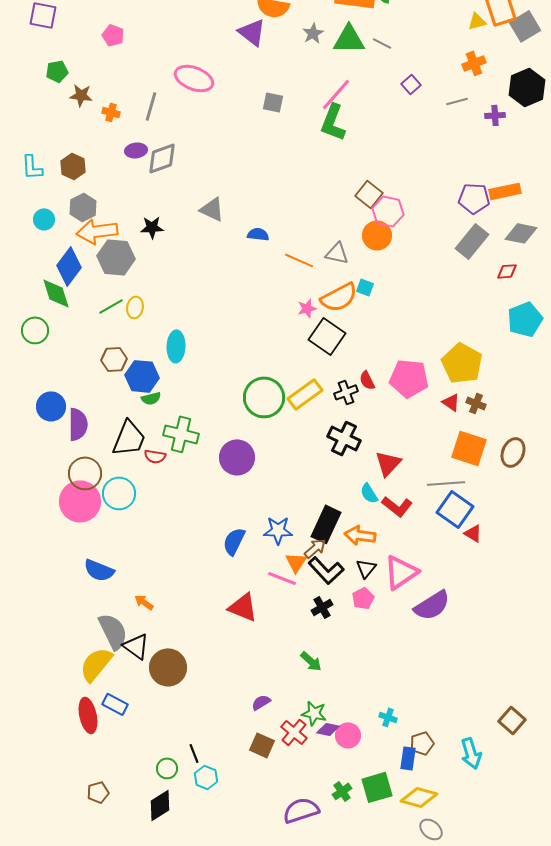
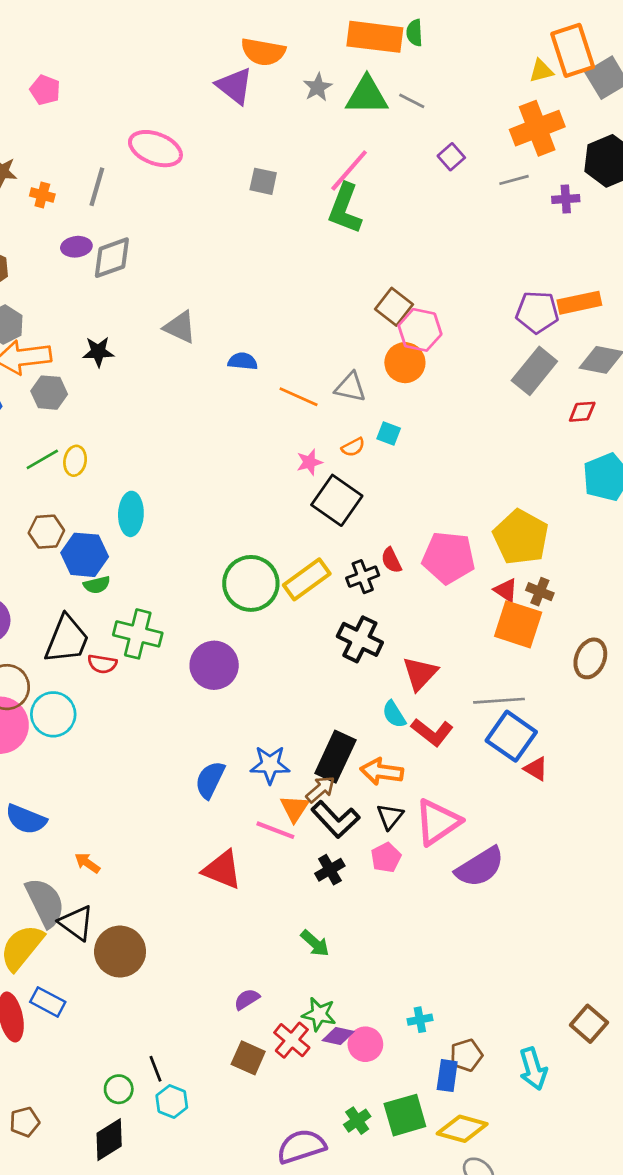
orange cross: (474, 63) -> (537, 128), size x1.6
gray hexagon: (116, 257) -> (49, 393), size x0.7
orange semicircle: (339, 297) -> (353, 447), size x0.5
orange square: (469, 448) -> (518, 624), moved
cyan cross: (388, 717) -> (420, 1020), turned -30

